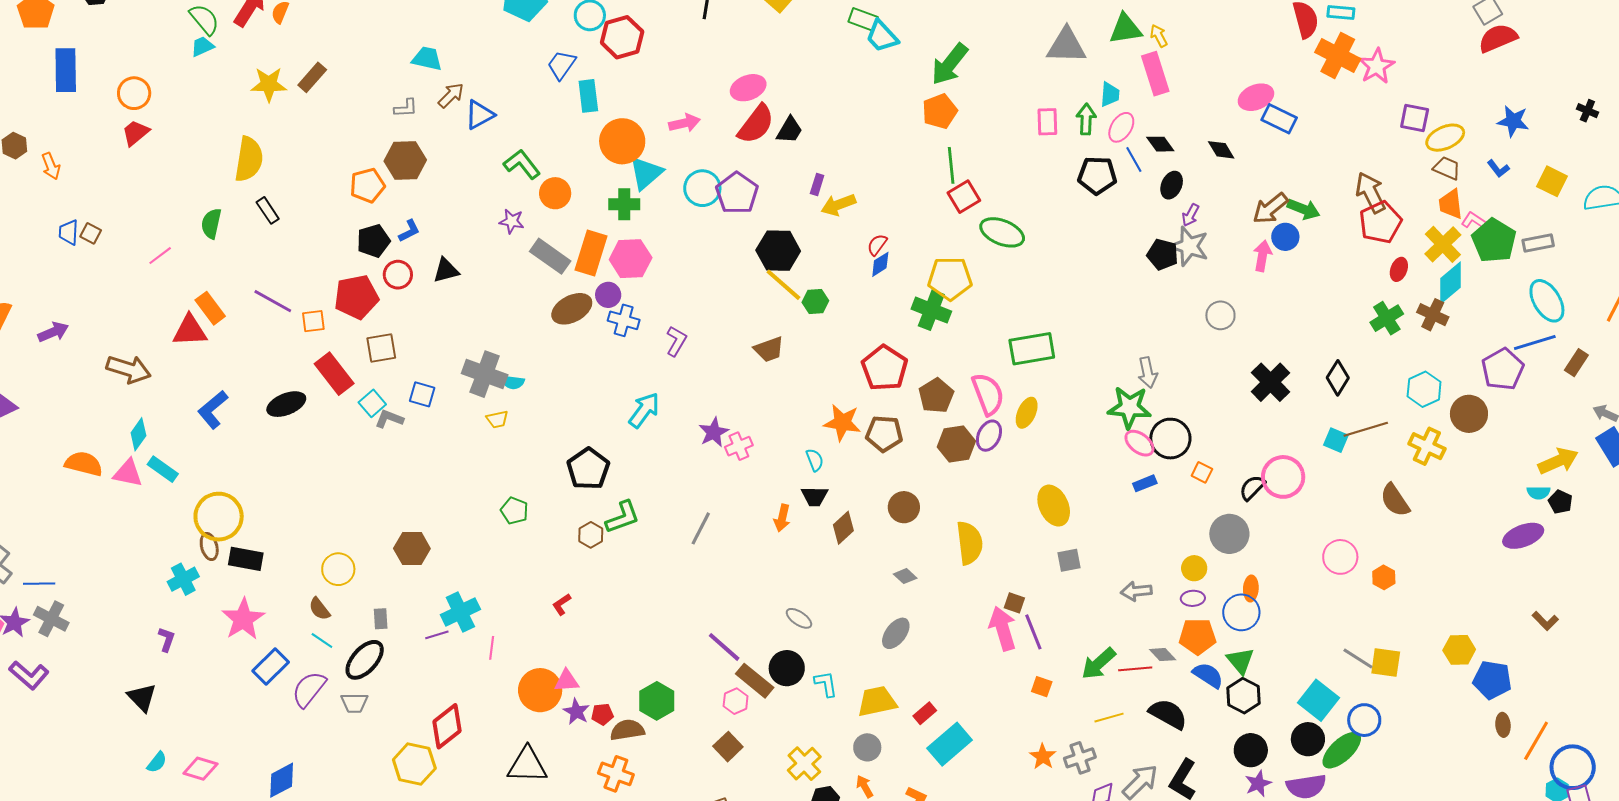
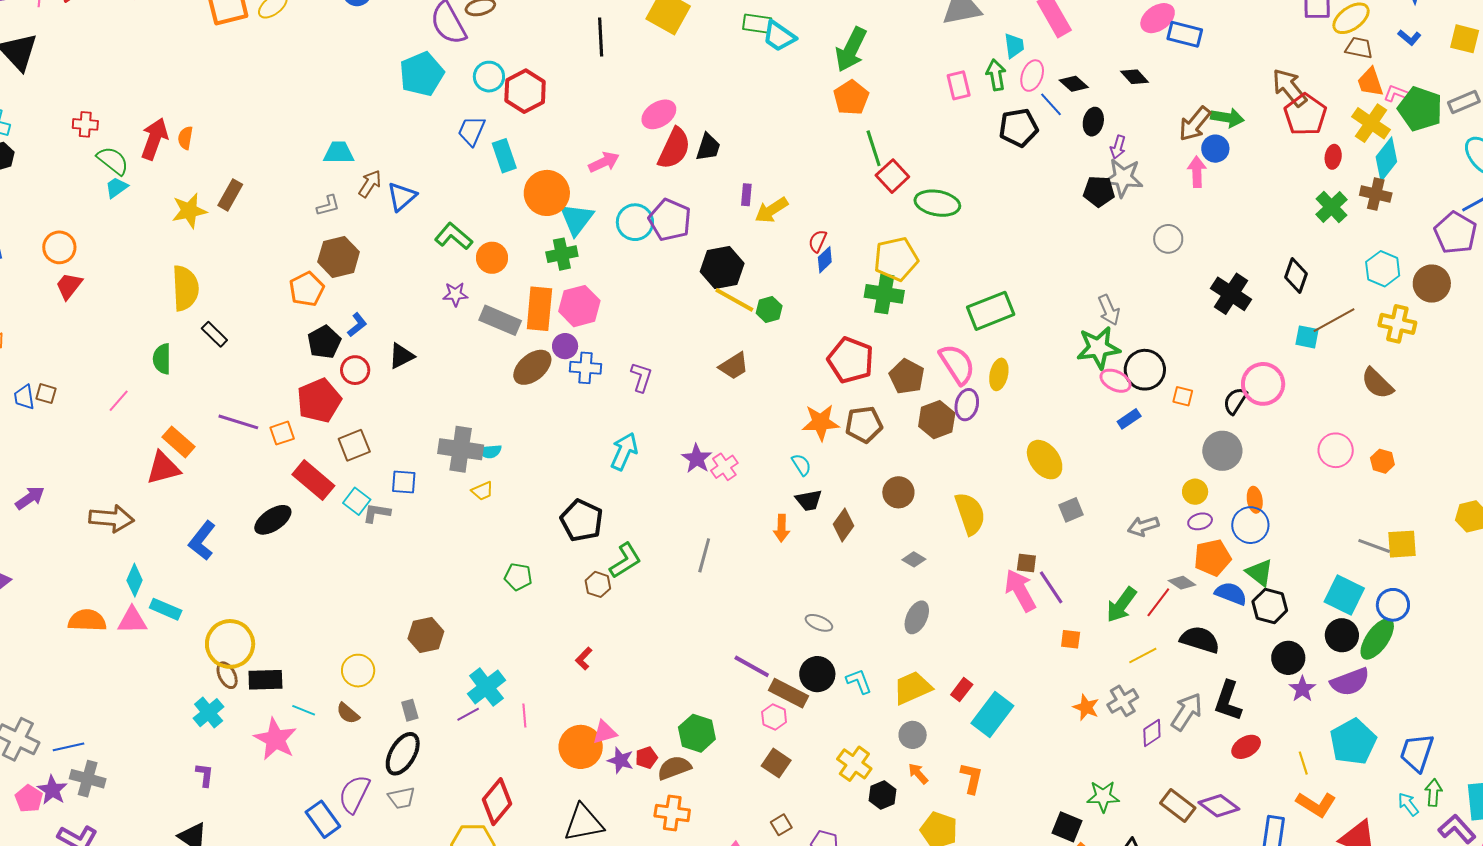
cyan line: (322, 641) -> (304, 710), moved
blue rectangle: (271, 667) -> (323, 819), moved, turned -69
red line: (1135, 669) -> (1158, 602), turned -36

